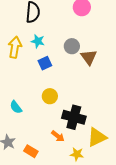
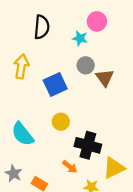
cyan star: (38, 41) -> (80, 38), moved
blue square: (45, 63) -> (55, 84), size x1.5
cyan semicircle: (16, 107) -> (23, 134), size x1.6

